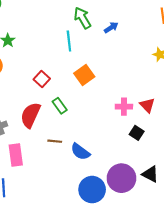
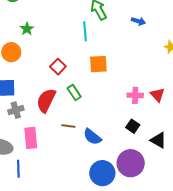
blue arrow: (111, 28) -> (138, 21), moved, turned 48
orange square: (84, 75) -> (98, 64), turned 30
black square: (137, 133) -> (133, 126), moved
black triangle: (150, 174) -> (158, 140), moved

